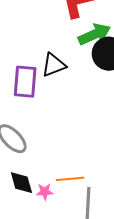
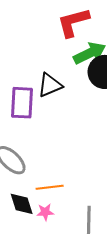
orange line: (70, 179) -> (50, 187), moved

